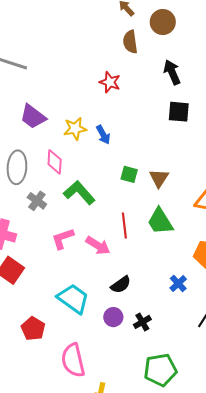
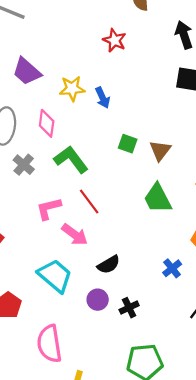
red line: (124, 226) -> (89, 202), moved, turned -35
pink arrow: (98, 246) -> (75, 235), moved

